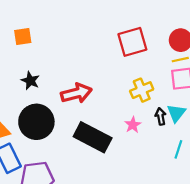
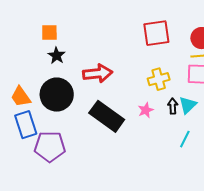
orange square: (23, 37) -> (49, 33), moved

